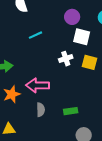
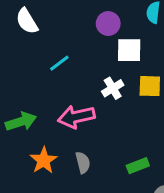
pink arrow: (38, 85) -> (76, 117), moved
gray semicircle: (41, 110) -> (83, 163), moved

